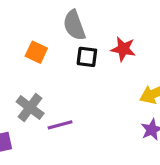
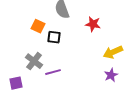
black square: (87, 57) -> (54, 37), moved

